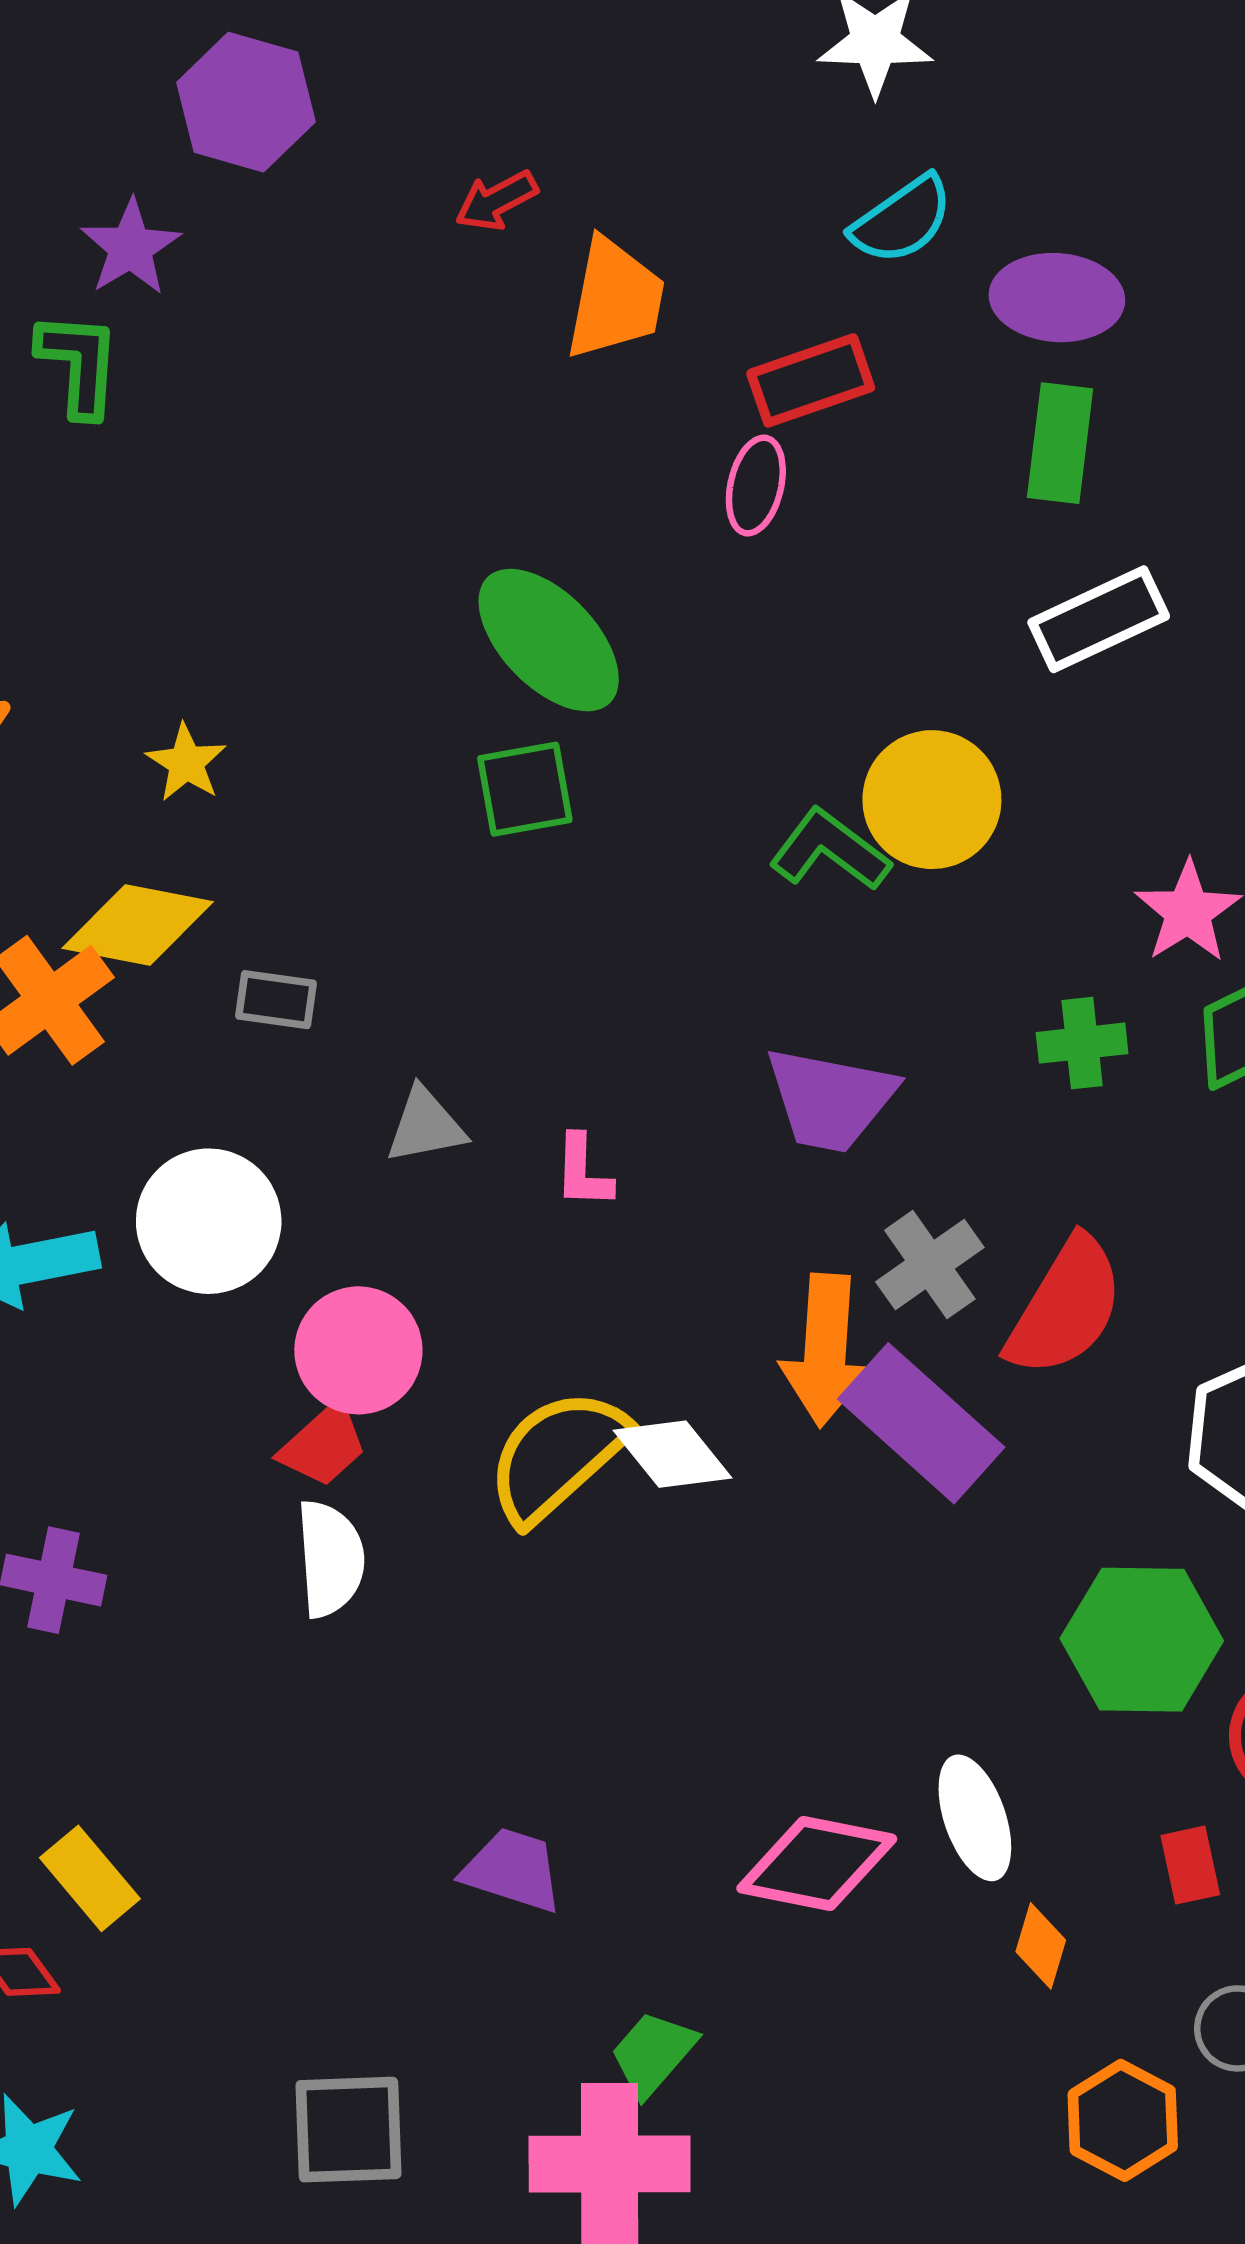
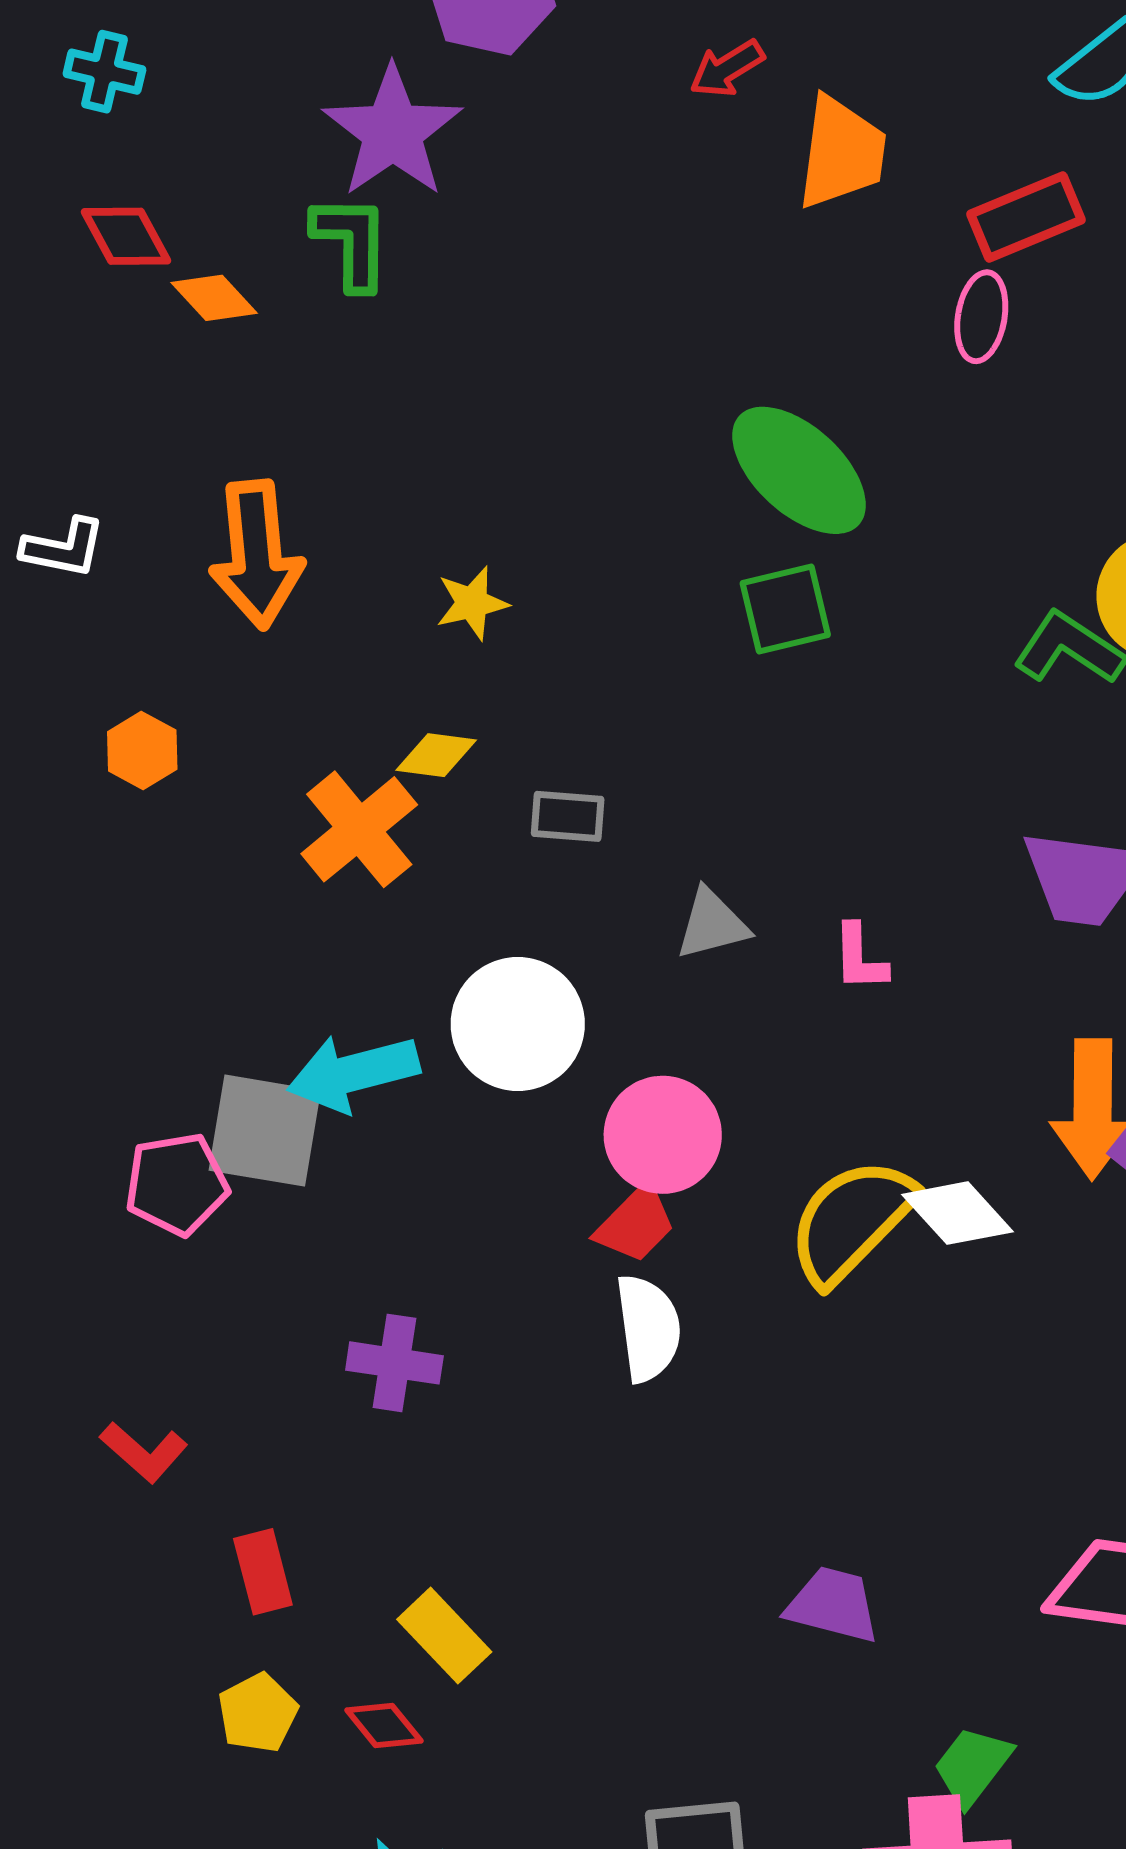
purple star: (130, 247) -> (392, 132), size x1.5
yellow star: (186, 763) -> (472, 603), turned 30
yellow diamond: (138, 925) -> (436, 755), size x0.6

